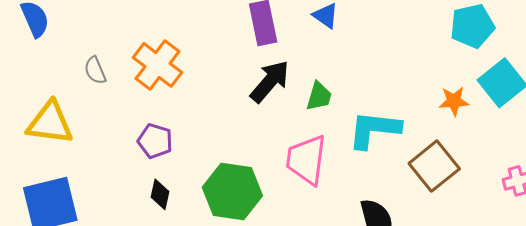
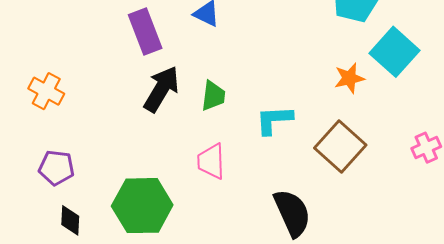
orange cross: (158, 65) -> (46, 91), size x0.7
cyan L-shape: (374, 130) -> (274, 120), size x0.7
pink trapezoid: (306, 160) -> (211, 161), size x0.7

